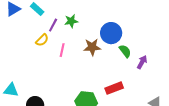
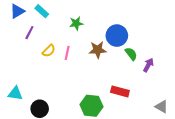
purple line: (53, 25) -> (29, 33), moved
yellow semicircle: (42, 40) -> (49, 51), moved
red rectangle: (114, 88) -> (120, 91), turned 36

